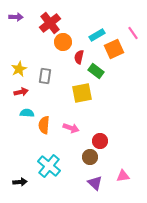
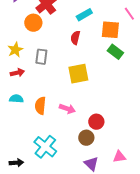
cyan rectangle: (97, 35) -> (84, 15), moved
orange circle: (63, 42) -> (33, 23), moved
orange square: (114, 49) -> (110, 30), turned 30
green rectangle: (96, 71) -> (115, 52), moved
cyan semicircle: (27, 113) -> (16, 99), moved

